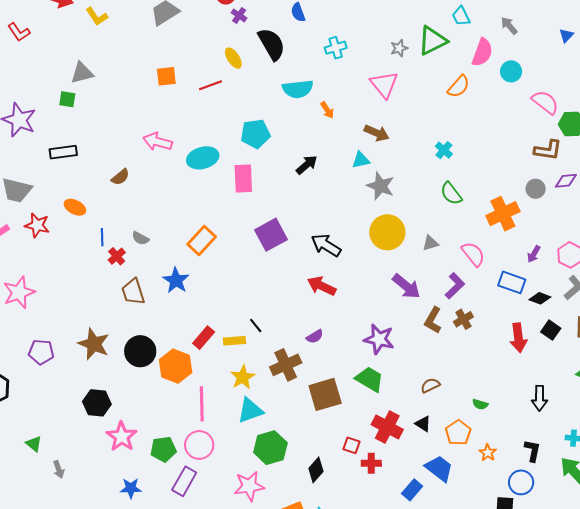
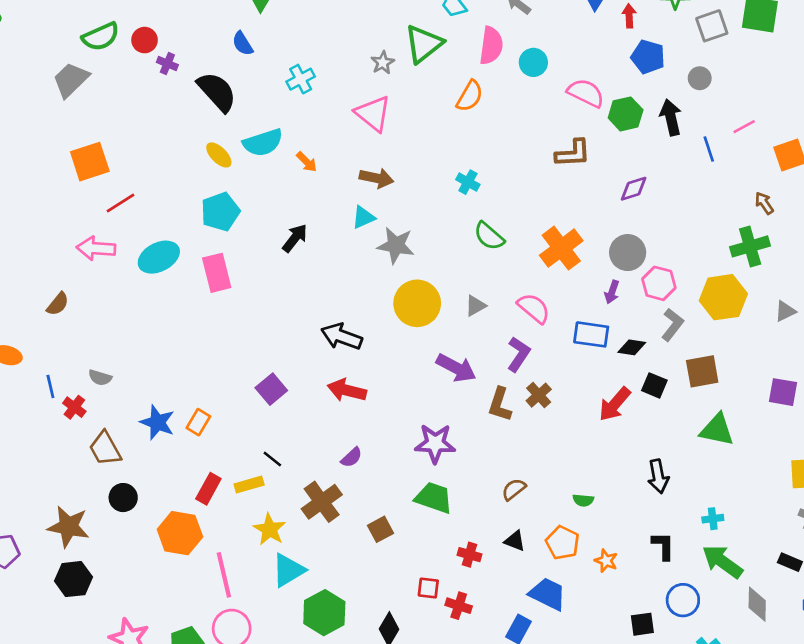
yellow ellipse: (233, 58) -> (219, 155), moved
orange square: (166, 76) -> (90, 162), size x1.4
red line: (210, 85) -> (121, 203), moved
brown L-shape: (548, 150) -> (573, 153), moved
gray circle: (536, 189) -> (628, 253), moved, size x1.4
purple square: (271, 235) -> (271, 389), moved, size x0.7
orange rectangle: (202, 240) -> (198, 422), moved, size x0.7
red arrow: (518, 338) -> (615, 404), turned 60
black circle: (140, 351) -> (123, 498), moved, size x0.7
brown square: (325, 394) -> (380, 529), size x0.6
black hexagon: (97, 403) -> (73, 579), moved
red cross: (387, 427) -> (470, 555), size x0.6
red cross: (371, 463) -> (459, 606), turned 30
blue circle: (521, 482) -> (683, 600), moved

